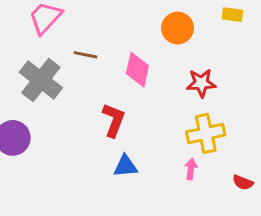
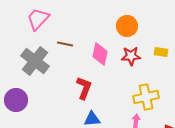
yellow rectangle: (232, 15) -> (161, 52), moved
red star: (201, 83) -> (131, 56), moved

